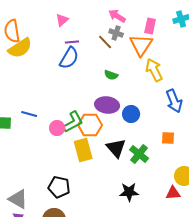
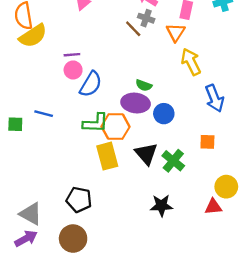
purple line: (72, 42) -> (72, 55), moved
orange triangle: (141, 45) -> (176, 32), size x0.7
blue semicircle: (69, 58) -> (91, 84), moved
green semicircle: (111, 75) -> (144, 85), moved
green L-shape: (73, 122) -> (95, 123), turned 30
pink circle: (57, 128) -> (73, 70), moved

